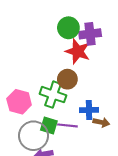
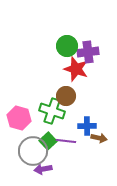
green square: (49, 125) -> (48, 141), turned 30

